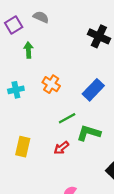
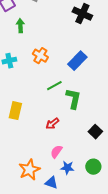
green L-shape: (89, 133) -> (73, 99), turned 85
red arrow: (61, 148) -> (52, 124), moved

